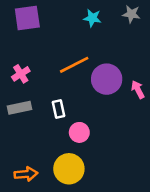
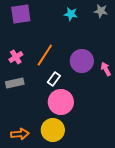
orange line: (74, 65) -> (45, 55), moved, turned -30
white rectangle: (59, 109) -> (54, 79), moved, turned 48
pink circle: (79, 132) -> (61, 102), size x1.6

